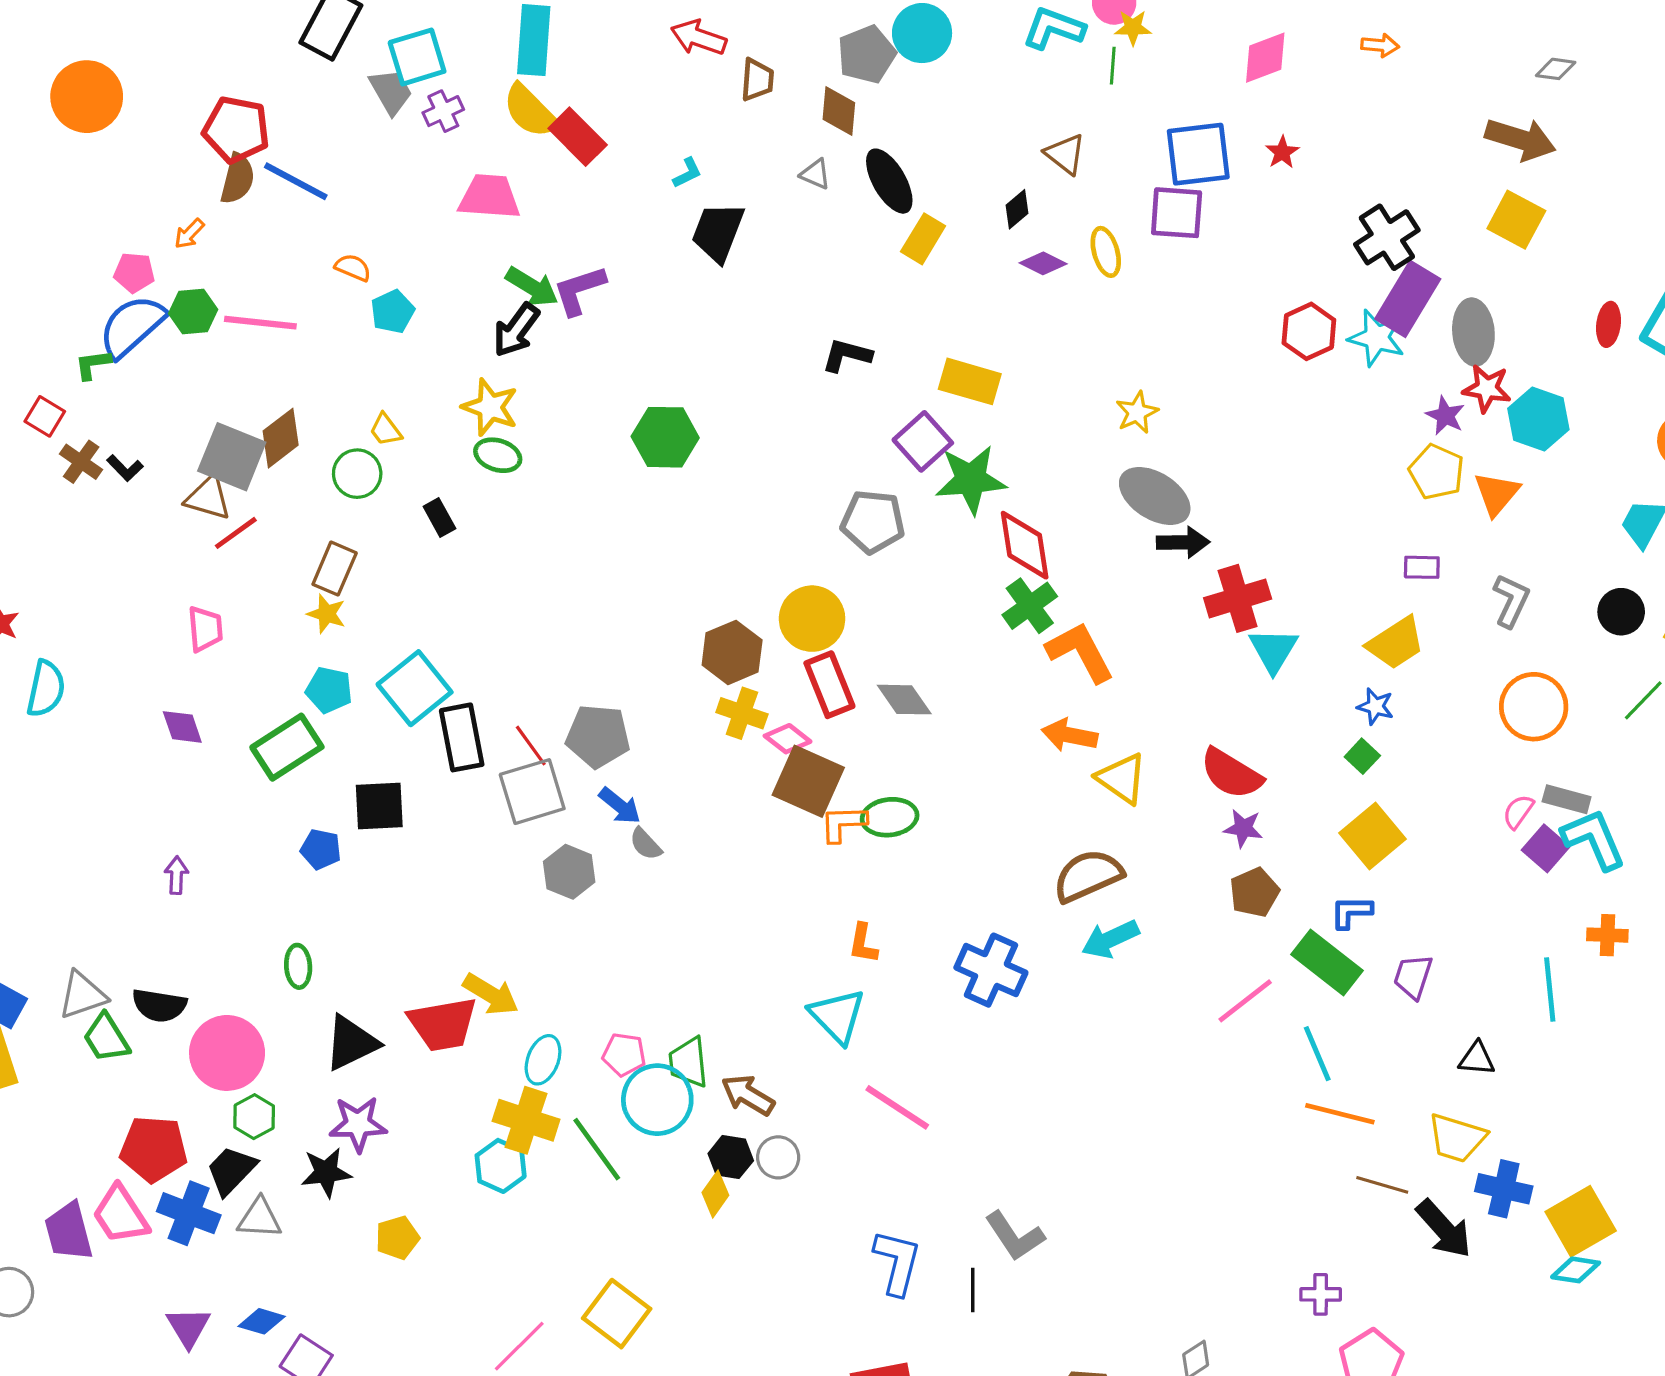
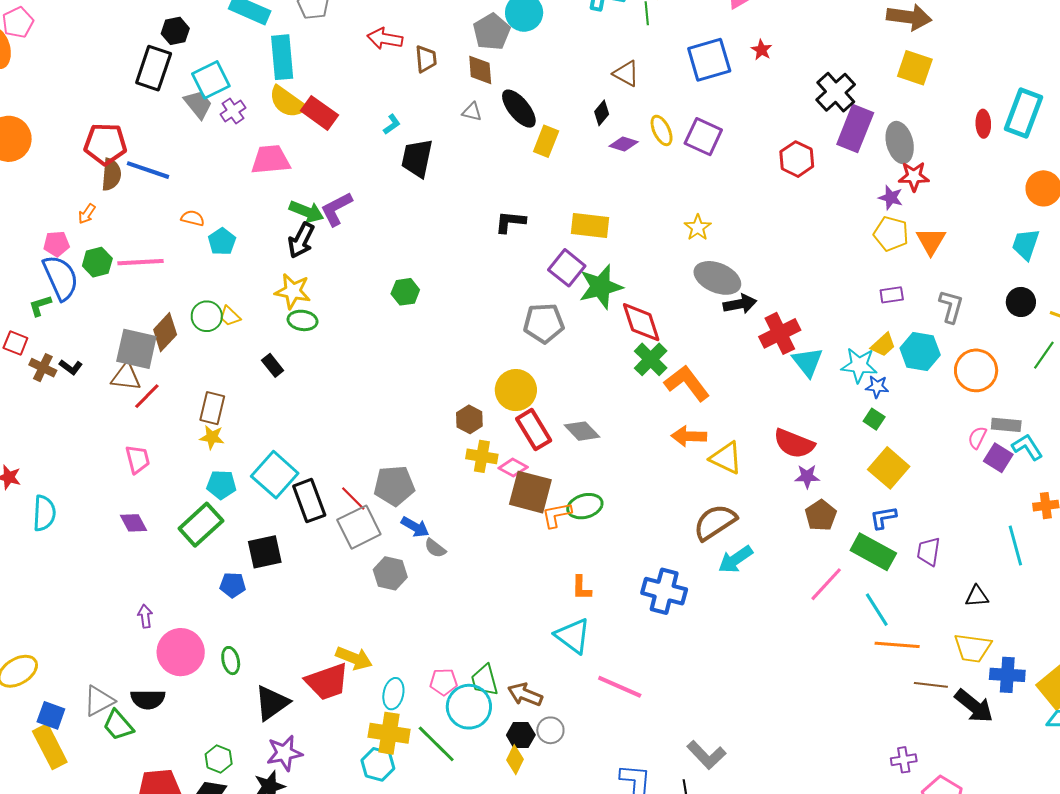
purple square: (1177, 213) -> (703, 137), moved, turned 30
blue semicircle: (132, 326) -> (61, 278), turned 117
cyan star: (1377, 338) -> (859, 365), moved
cyan hexagon: (1538, 419) -> (920, 352), moved
green hexagon: (665, 437) -> (405, 292), size x0.7
green circle: (357, 474) -> (207, 316), moved
yellow trapezoid: (1396, 643) -> (883, 345), size x0.7
brown hexagon: (732, 652) -> (469, 419), size x0.7
cyan L-shape: (1594, 839) -> (1027, 447), size x0.7
pink circle: (227, 1053) -> (181, 652), moved

